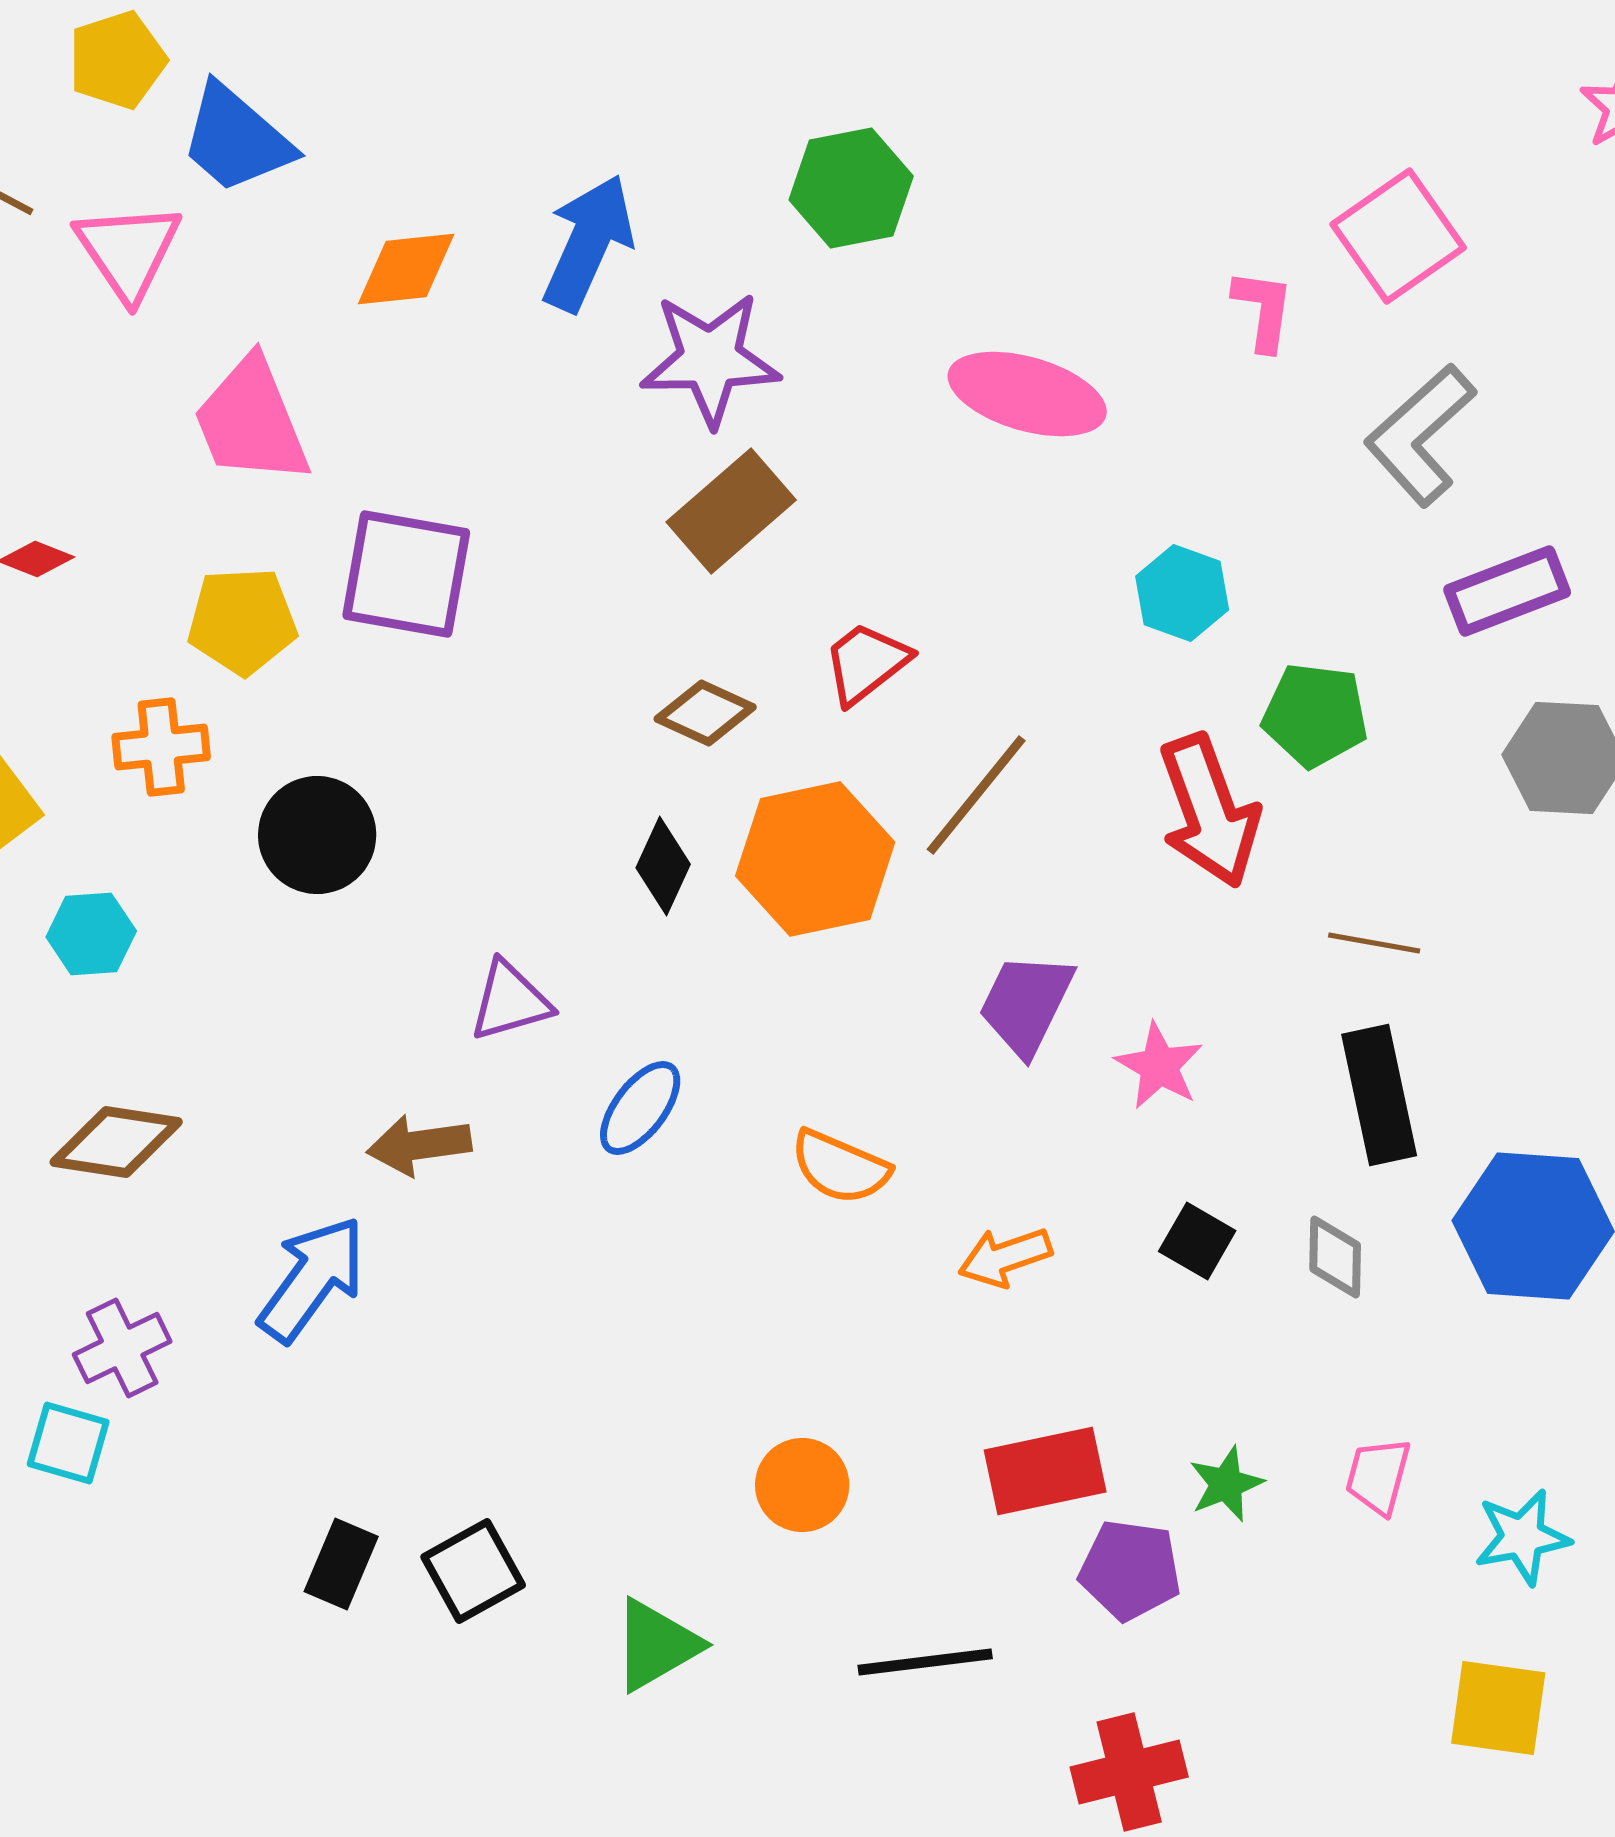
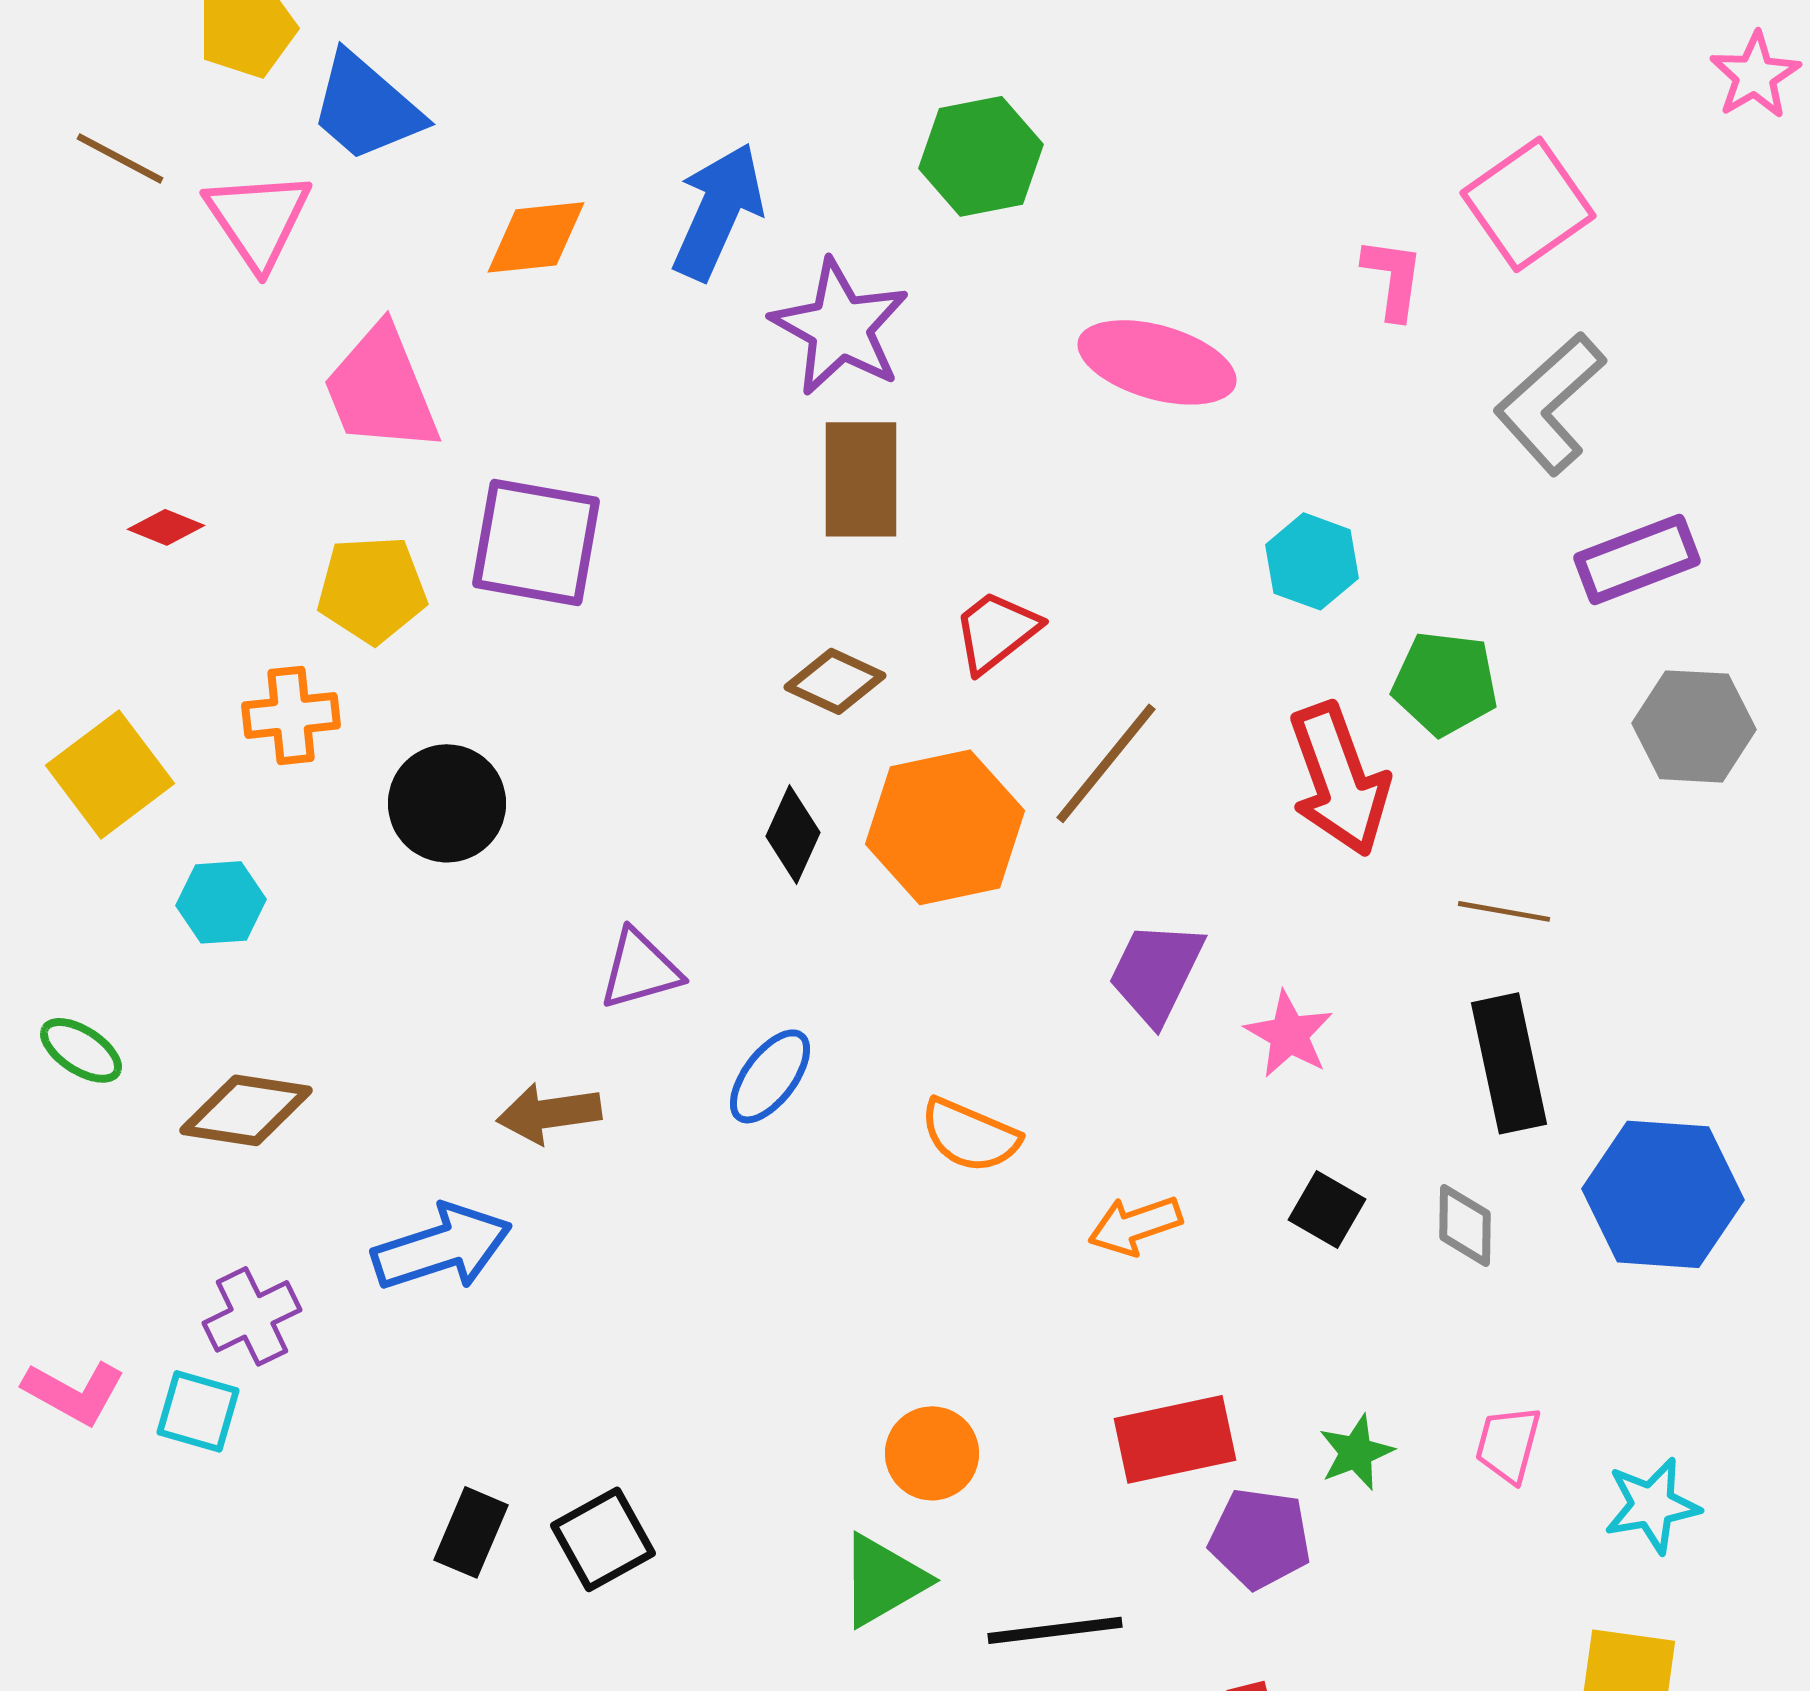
purple star: (710, 359) -> (840, 327), turned 30
brown rectangle: (731, 511) -> (861, 479), turned -49
blue arrow: (312, 1279) -> (442, 1247), turned 36
green triangle: (656, 1645) -> (883, 1580), moved

